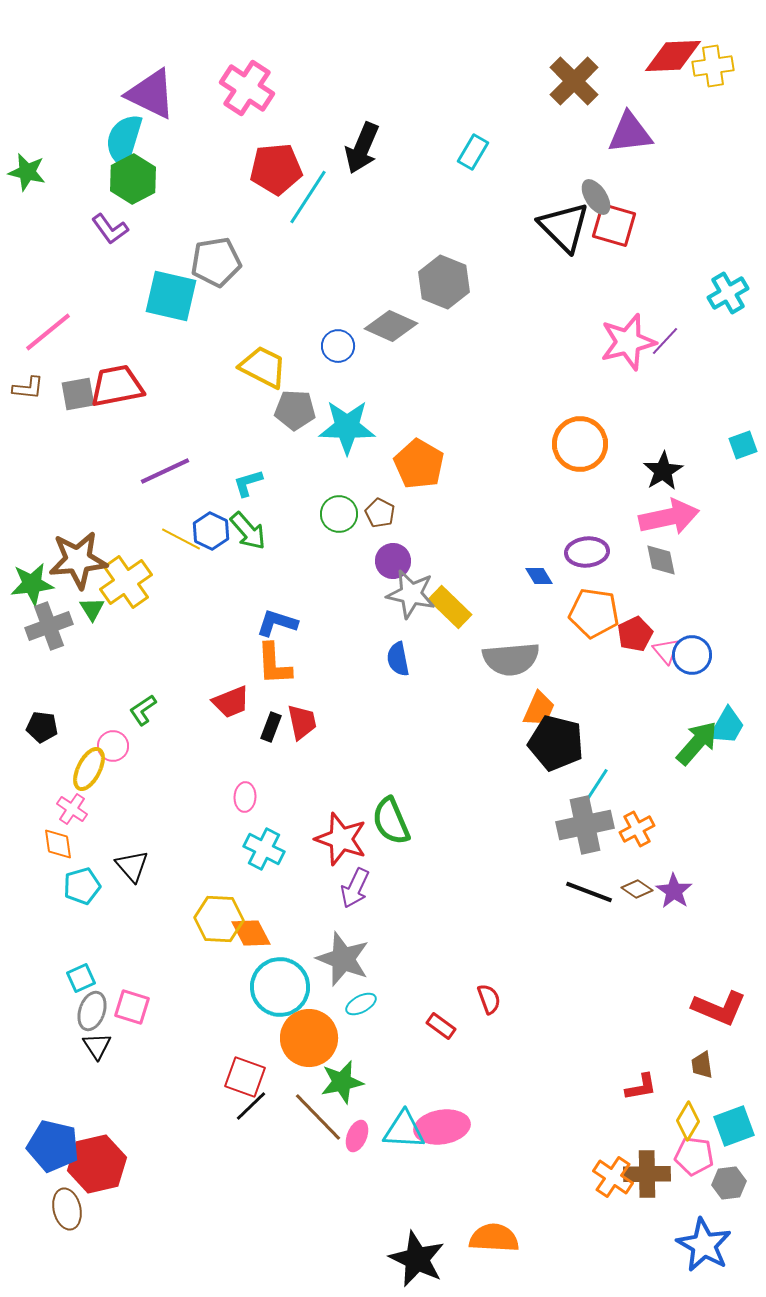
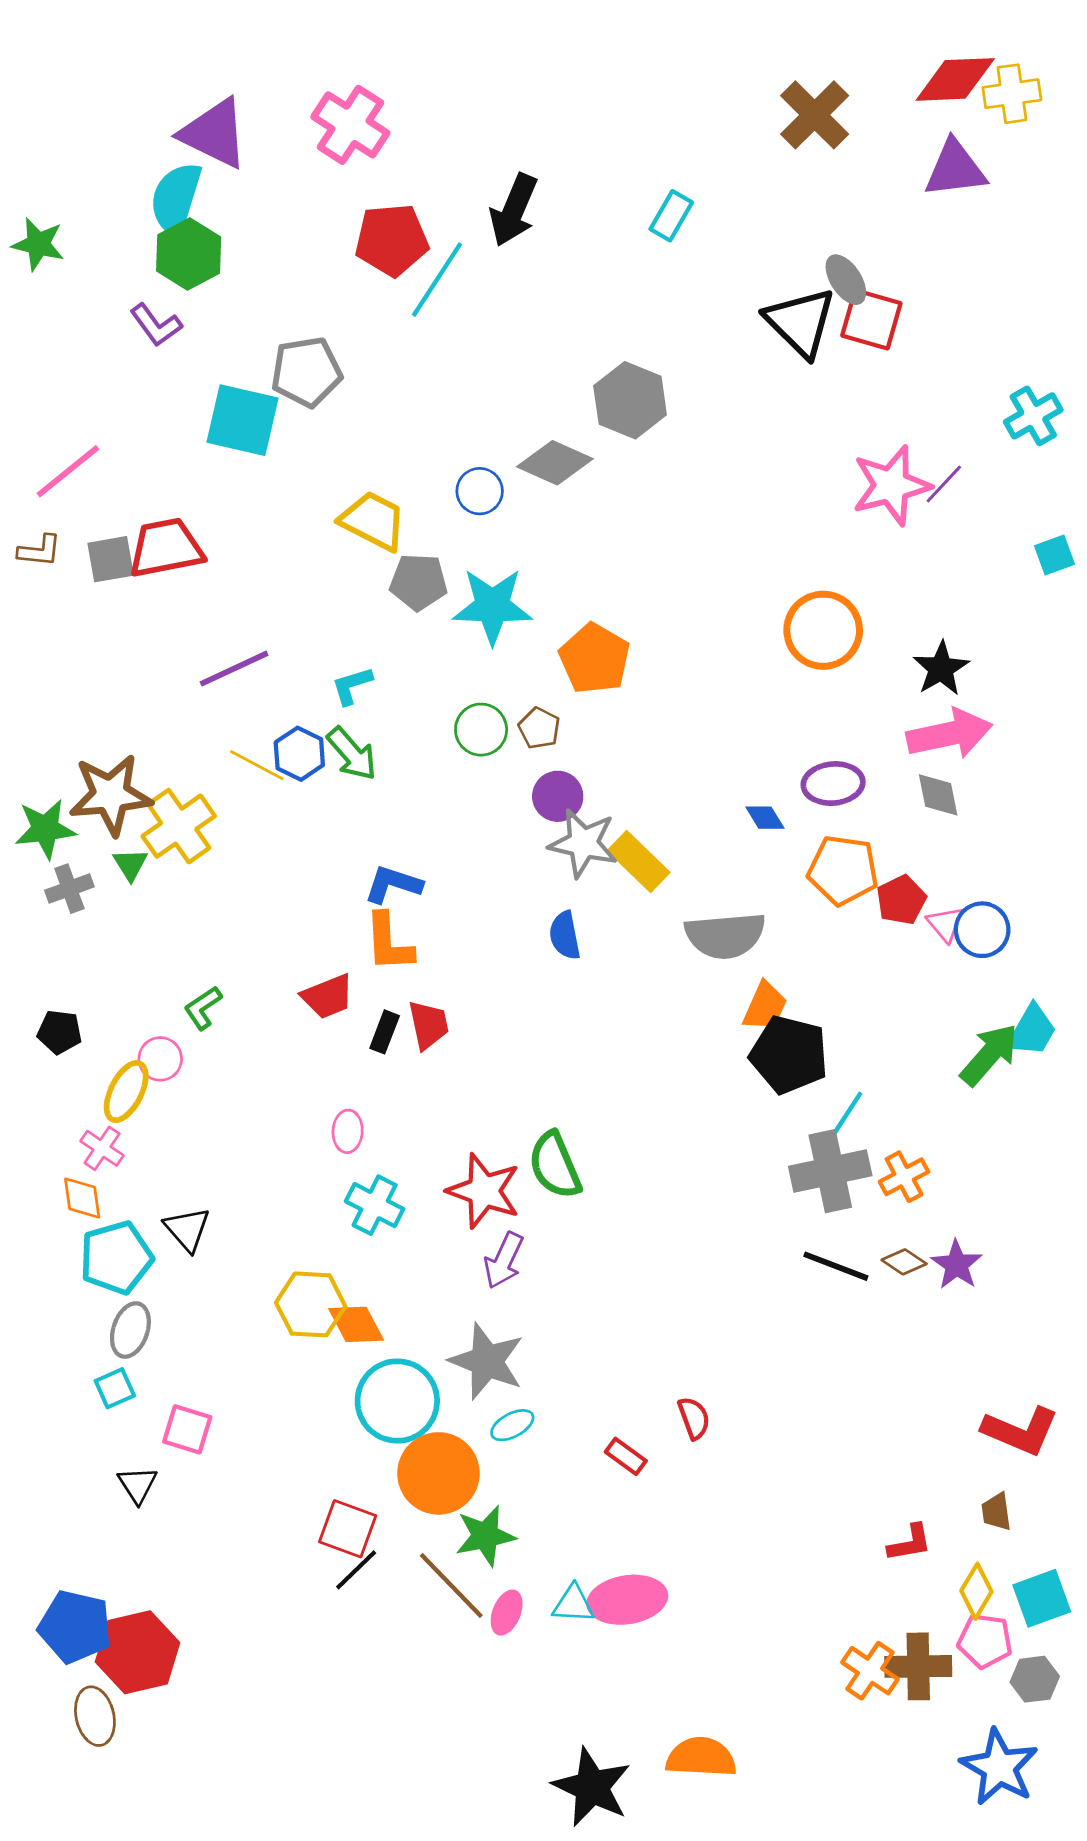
purple triangle: (630, 133) -> (955, 169), moved
cyan square: (743, 445) -> (1055, 555), moved
gray cross: (49, 626) -> (69, 889), size x0.7
cyan pentagon: (82, 886) -> (116, 1258), size x1.4
gray ellipse: (92, 1011) -> (130, 1330), moved
cyan triangle: (404, 1130) -> (573, 1604), size x0.7

